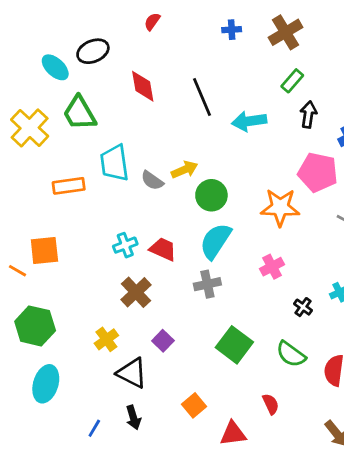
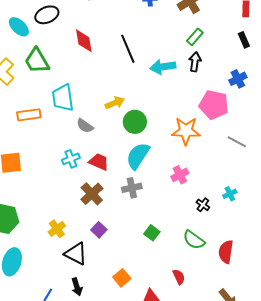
black arrow: (308, 114) -> (195, 62), moved
gray semicircle: (152, 180) -> (85, 126), moved
brown cross: (136, 292) -> (92, 194), moved
green square: (234, 345) -> (152, 233), size x0.6

